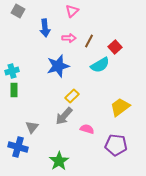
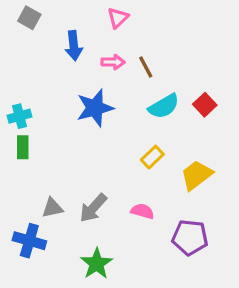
brown line: (89, 41) -> (146, 67), turned -56
red square: (115, 47) -> (205, 105), moved
yellow rectangle: (72, 96) -> (152, 157), moved
gray arrow: (64, 116) -> (93, 208), moved
gray triangle: (32, 127) -> (52, 208), turned 40

